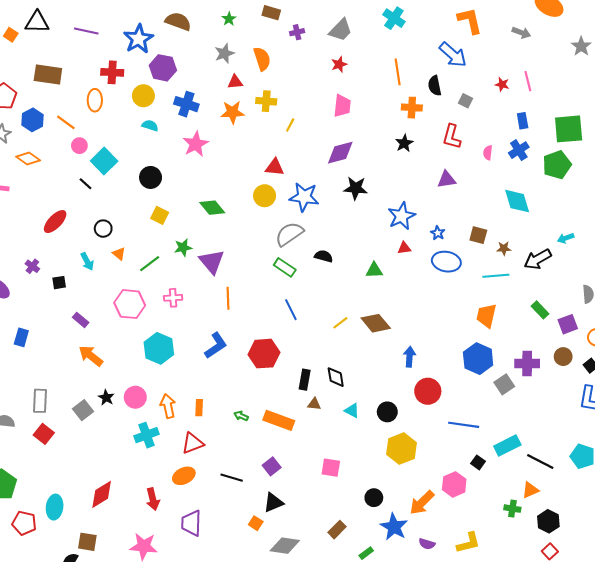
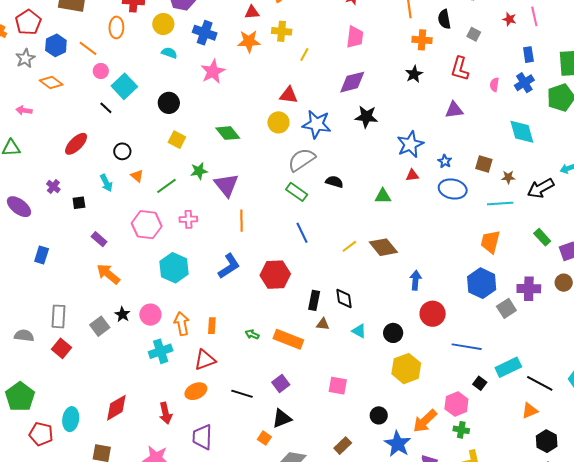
green cross: (512, 509) -> (461, 430), moved

